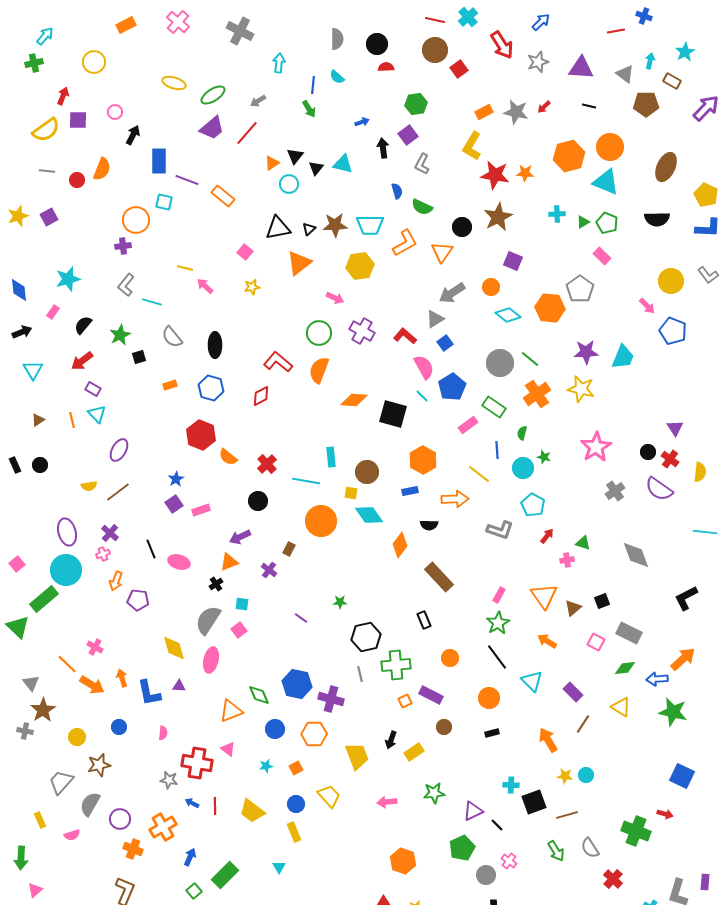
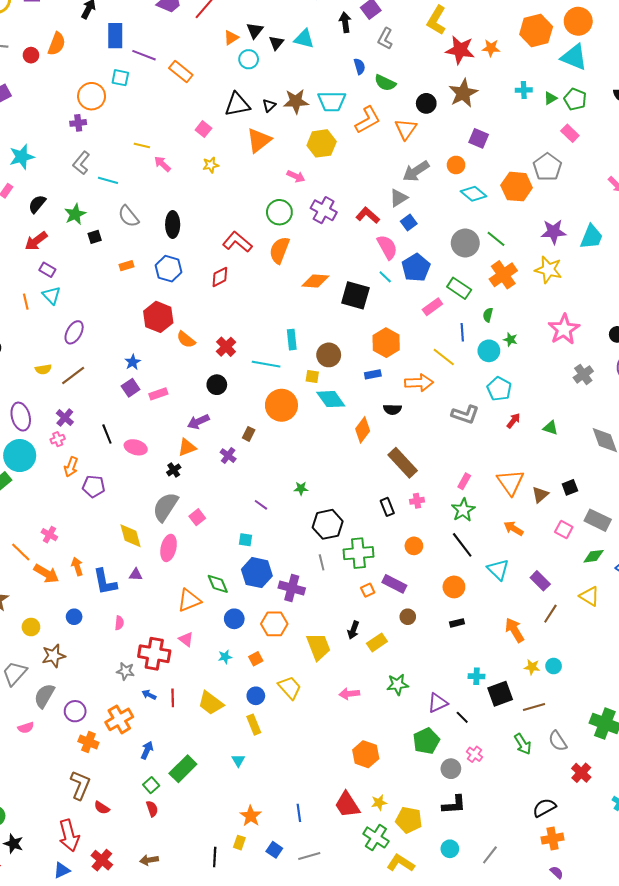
pink cross: (567, 560) -> (417, 501), moved
cyan square: (242, 604) -> (246, 540), moved

